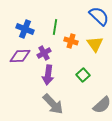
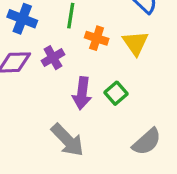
purple arrow: (48, 75) -> (82, 93), moved

